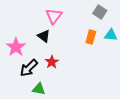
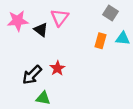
black triangle: (44, 36) -> (41, 30), moved
pink star: (16, 47) -> (18, 21), moved, turned 30

